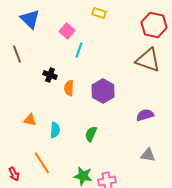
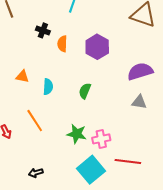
purple semicircle: (145, 115) -> (140, 71), size x1.4
gray triangle: (148, 155) -> (139, 102), moved

